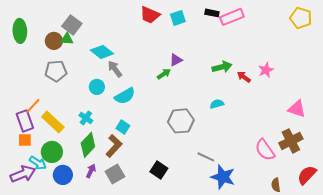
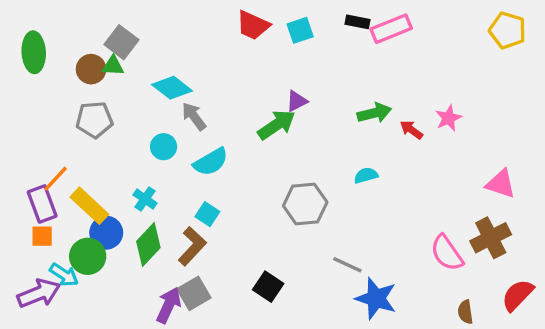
green arrow: (164, 74) -> (277, 125), size x1.6
purple arrow: (91, 171) -> (169, 305), moved, size x1.5
blue circle: (63, 175) -> (106, 233), moved

